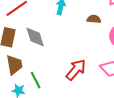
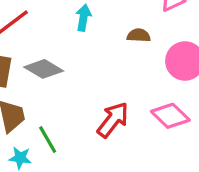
gray diamond: (35, 37) -> (44, 69), turned -40

